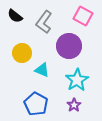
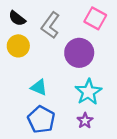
yellow circle: (22, 53) -> (18, 46), moved
cyan triangle: (42, 70) -> (39, 87), moved

